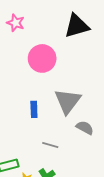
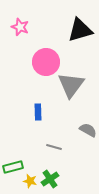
gray triangle: (68, 101) -> (71, 85), moved

